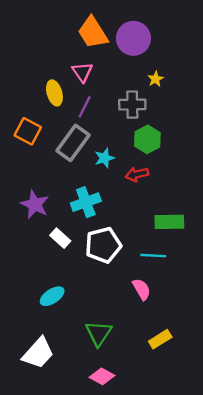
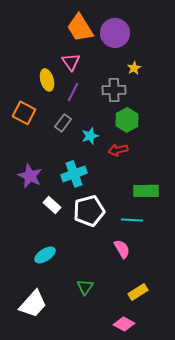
gray rectangle: (73, 143) -> (63, 123), size x0.6
green triangle: (99, 333) -> (85, 287), size x0.7
pink diamond: (102, 376) -> (124, 324), moved

